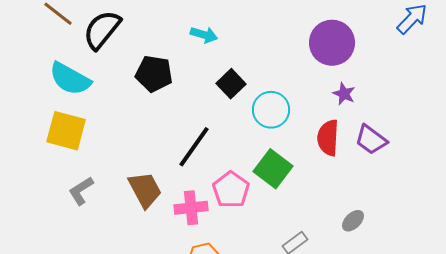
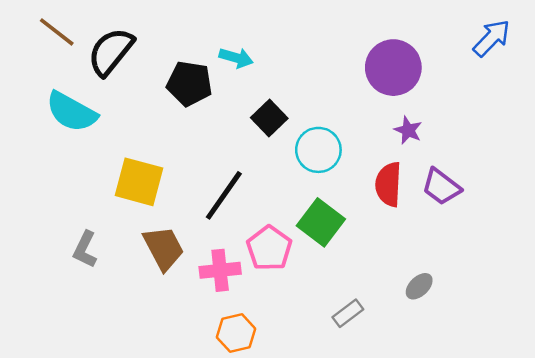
black pentagon: (154, 74) -> (189, 84), moved
yellow square: (66, 131) -> (139, 182), moved
gray L-shape: (81, 191) -> (85, 249), turned -32

